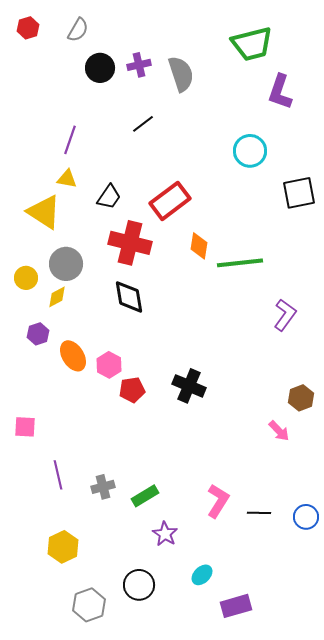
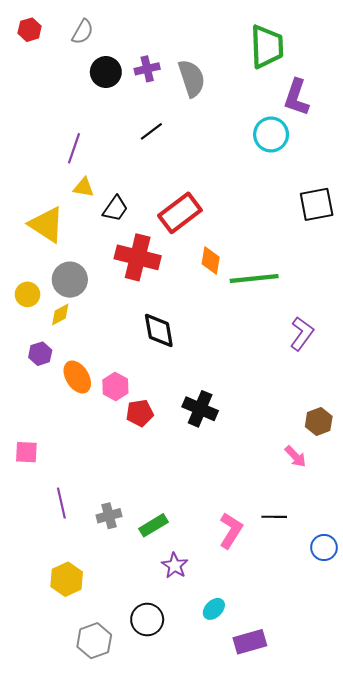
green trapezoid: (252, 44) -> (267, 47), turned -78
cyan circle: (250, 151) -> (271, 134), moved
yellow triangle: (67, 179) -> (84, 187), moved
black diamond: (129, 297) -> (159, 330), moved
black line: (259, 513) -> (274, 517), moved

